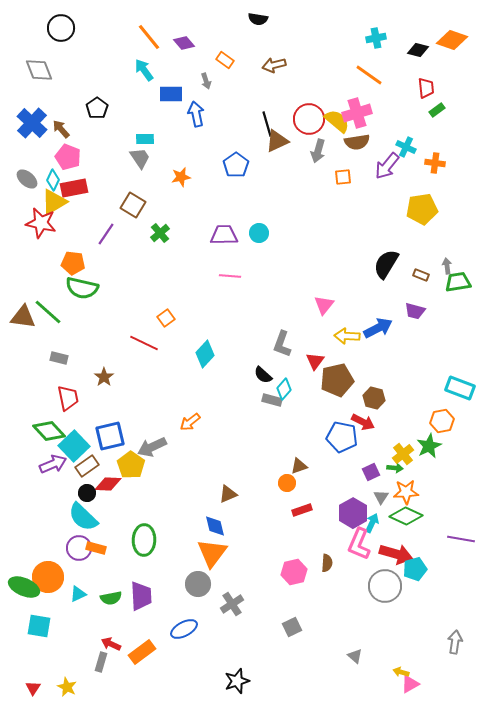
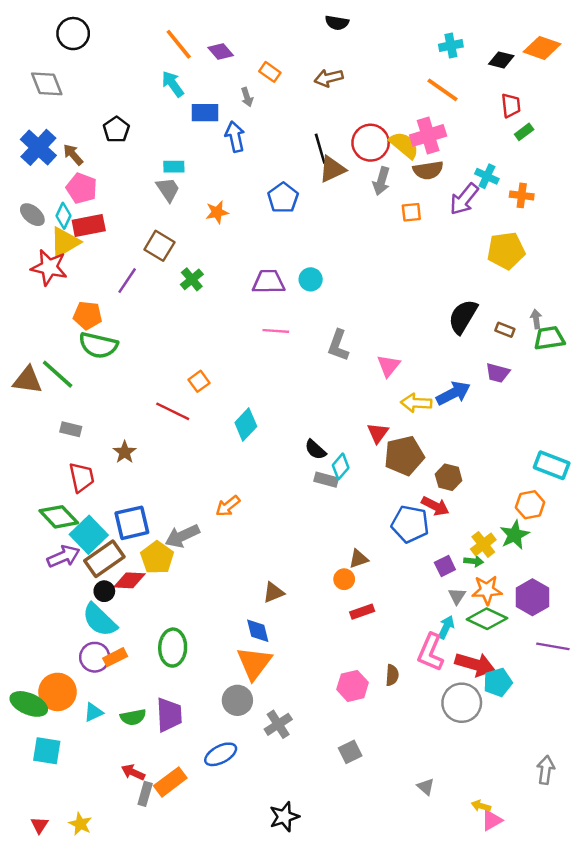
black semicircle: (258, 19) -> (337, 23), moved
gray L-shape: (282, 344) -> (338, 345), moved
brown rectangle: (87, 466) -> (104, 559), size x1.4
purple hexagon: (353, 513) -> (532, 597), moved
orange rectangle: (96, 548) -> (115, 657), turned -42
gray rectangle: (101, 662) -> (145, 794), moved

